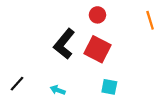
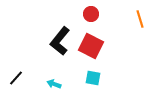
cyan square: (109, 87) -> (93, 78), moved

